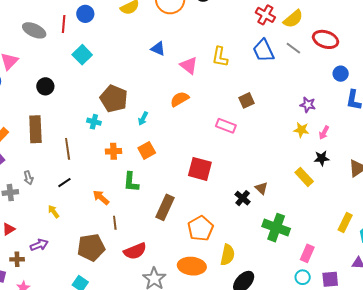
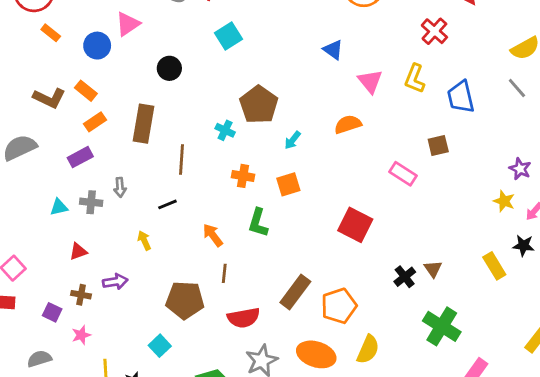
red cross: (265, 15) -> (434, 31), moved
blue trapezoid: (263, 50) -> (461, 97), moved
brown rectangle: (165, 207) -> (295, 292), moved

